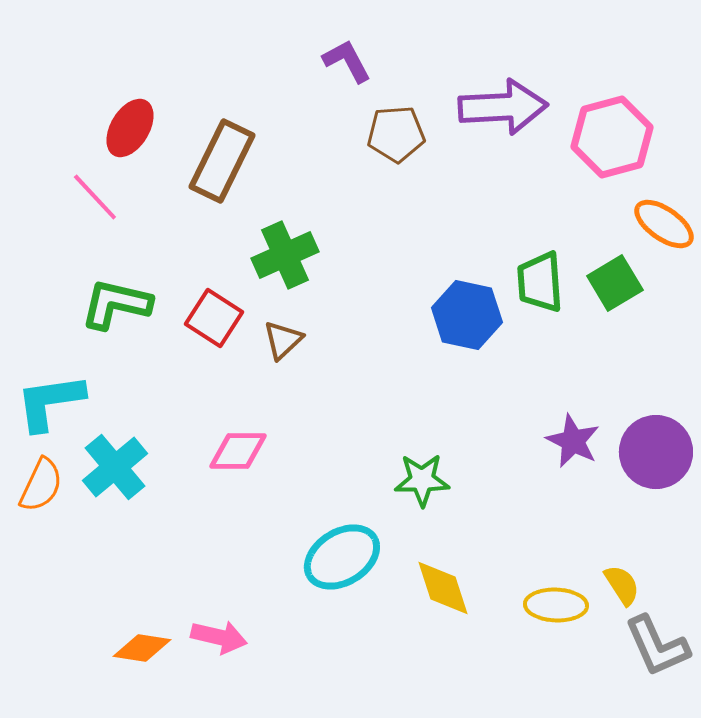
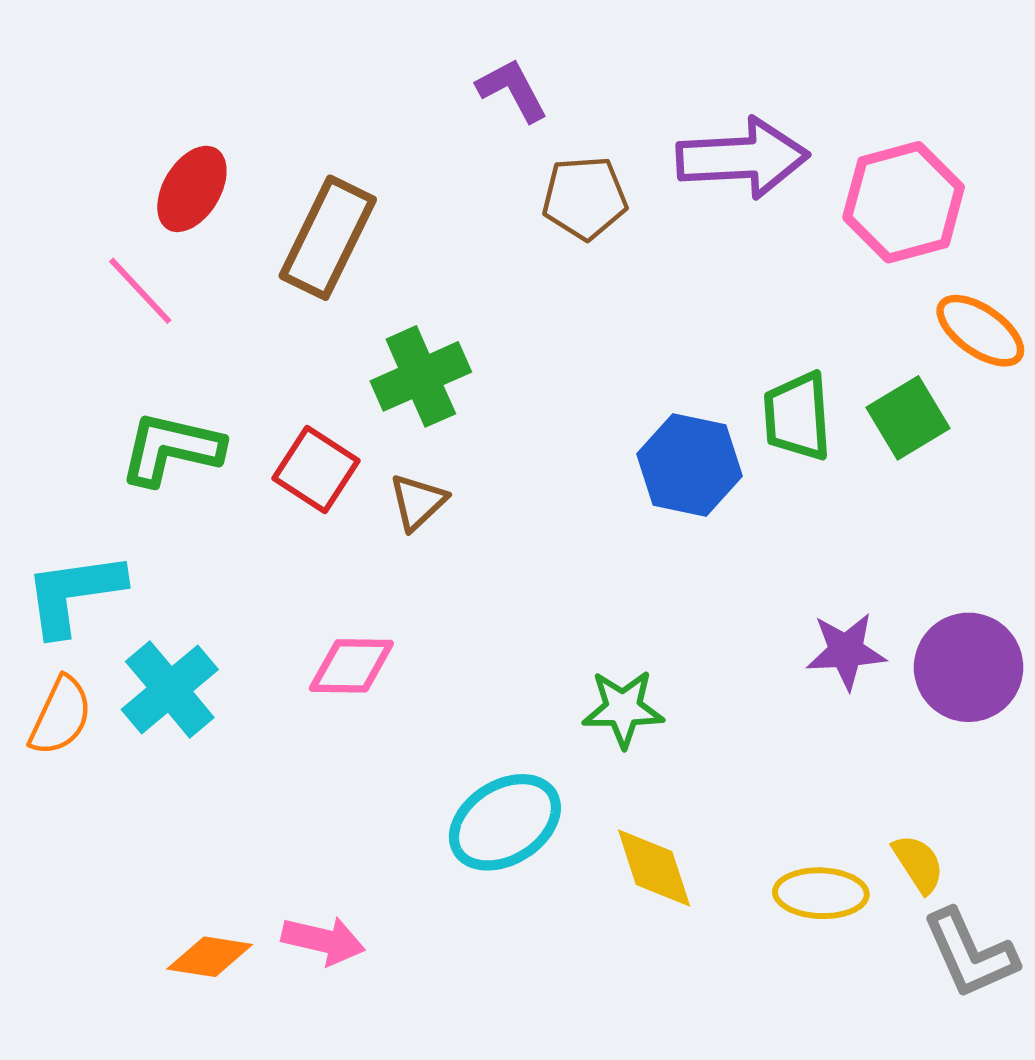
purple star: (573, 441) -> (846, 651), turned -30

